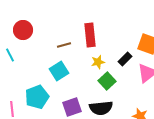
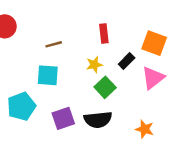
red rectangle: (90, 35) -> (104, 34), moved, size x0.7
cyan square: (59, 71) -> (48, 75), turned 36

